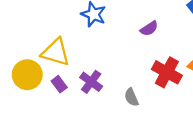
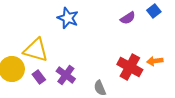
purple semicircle: (149, 29) -> (128, 18), moved

